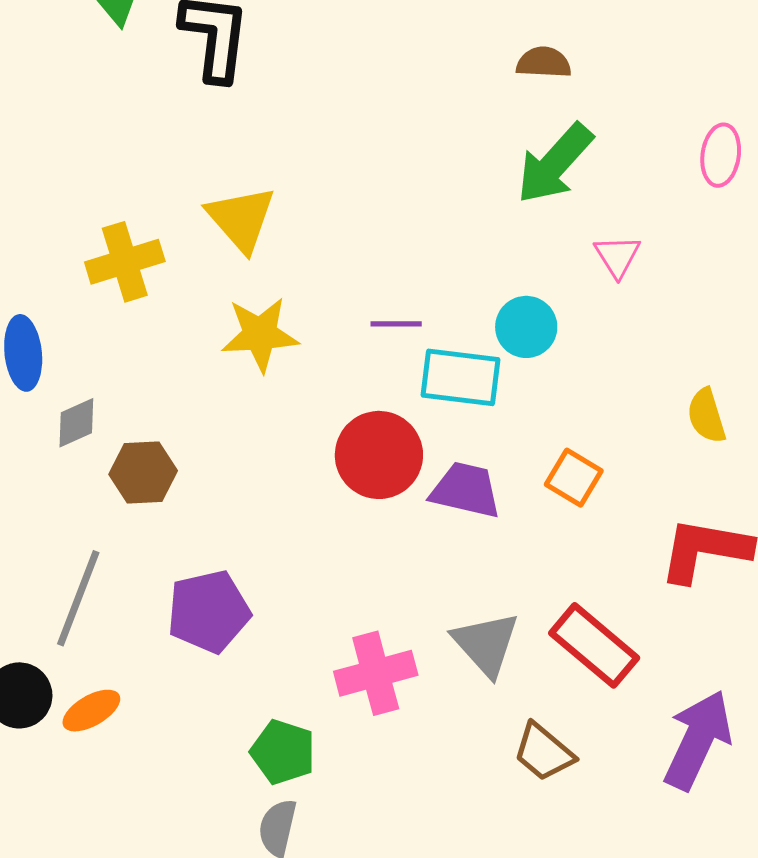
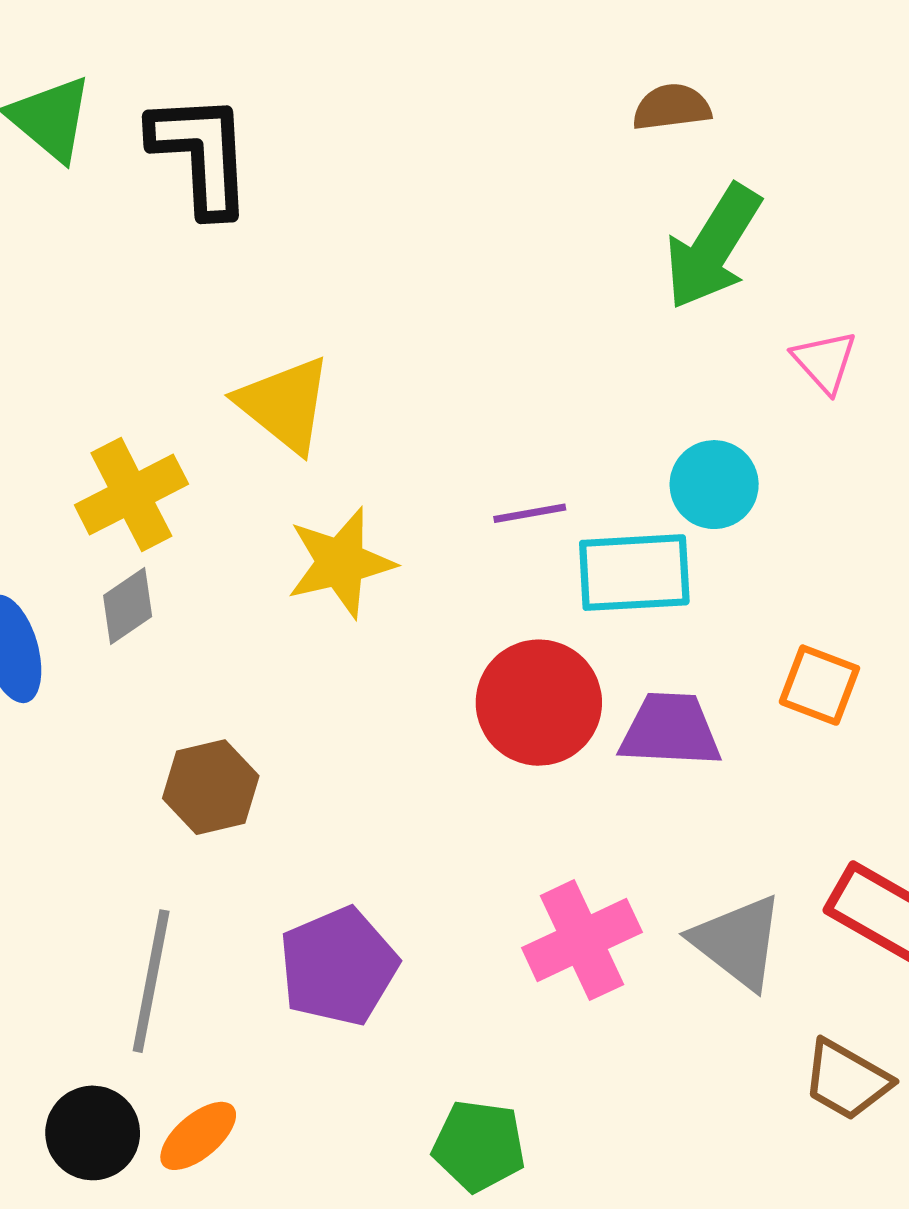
gray diamond: (76, 423) -> (128, 606), moved
pink cross: (376, 673) -> (582, 940), moved

